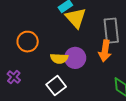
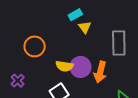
yellow triangle: (76, 18) -> (85, 27), size x0.6
orange arrow: (105, 51) -> (100, 72), moved

